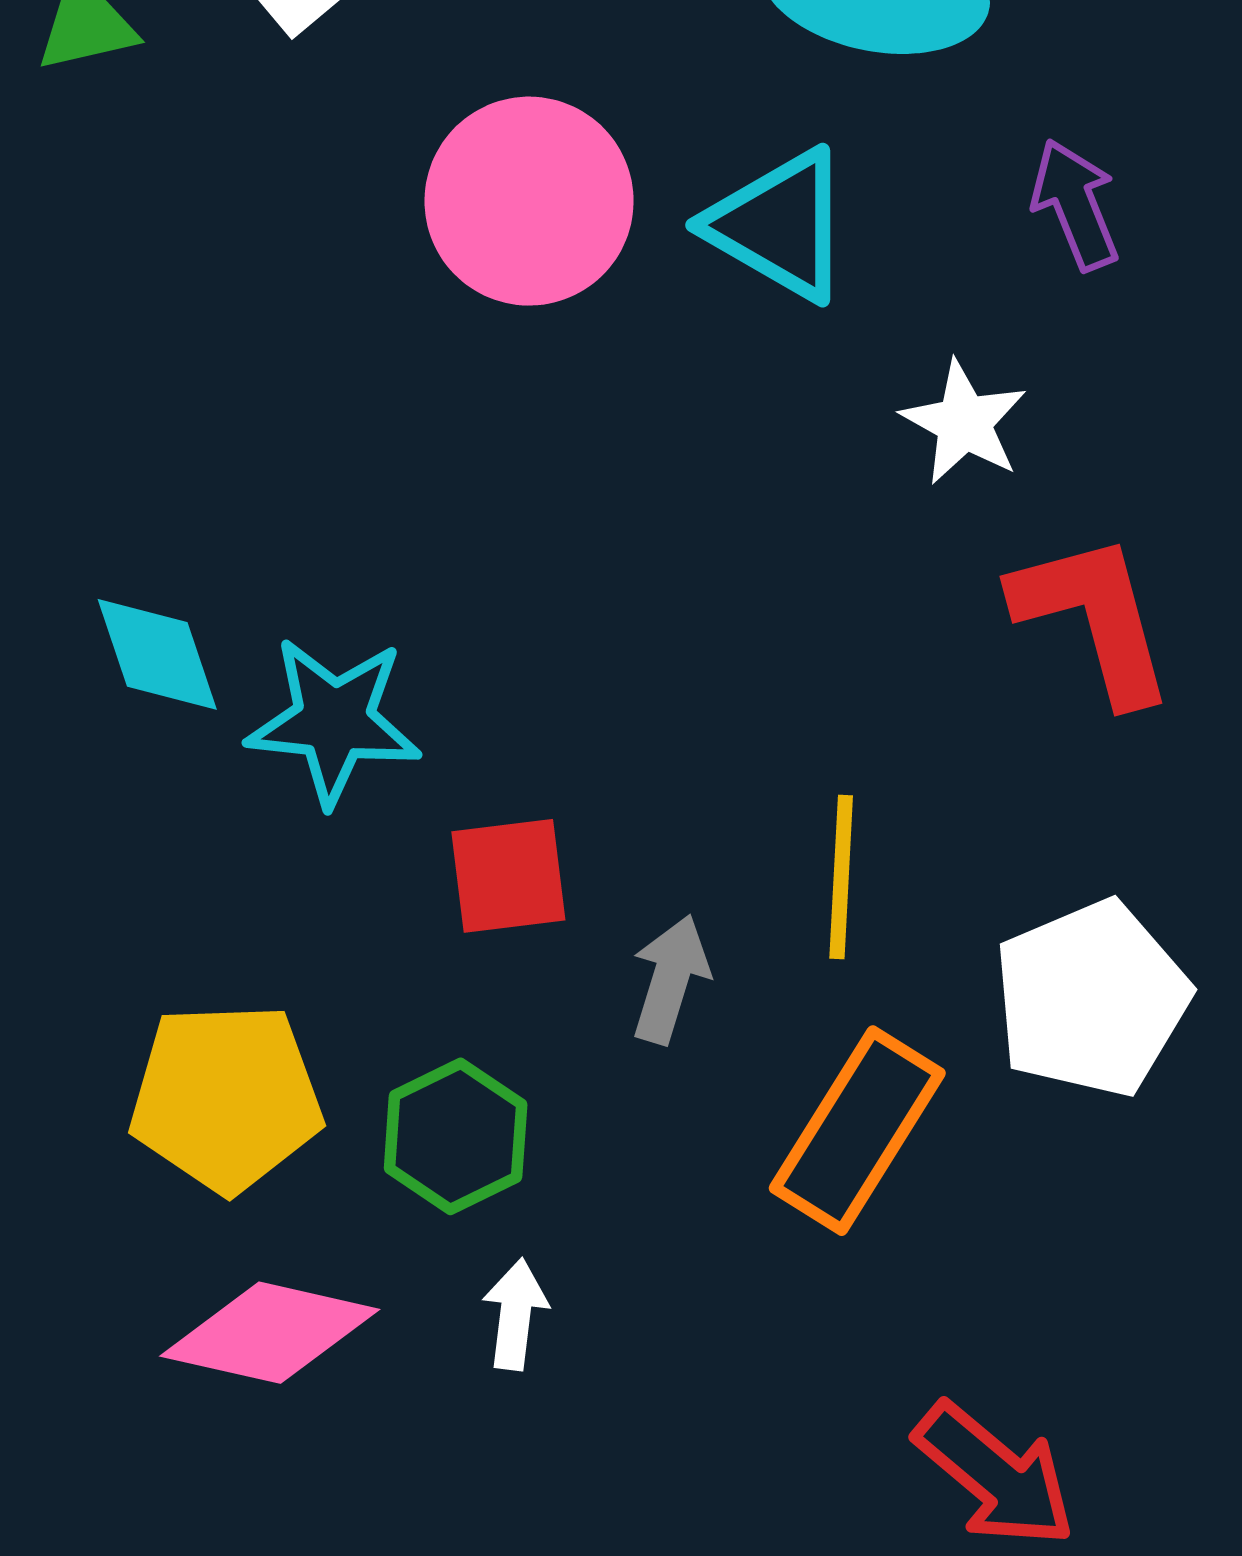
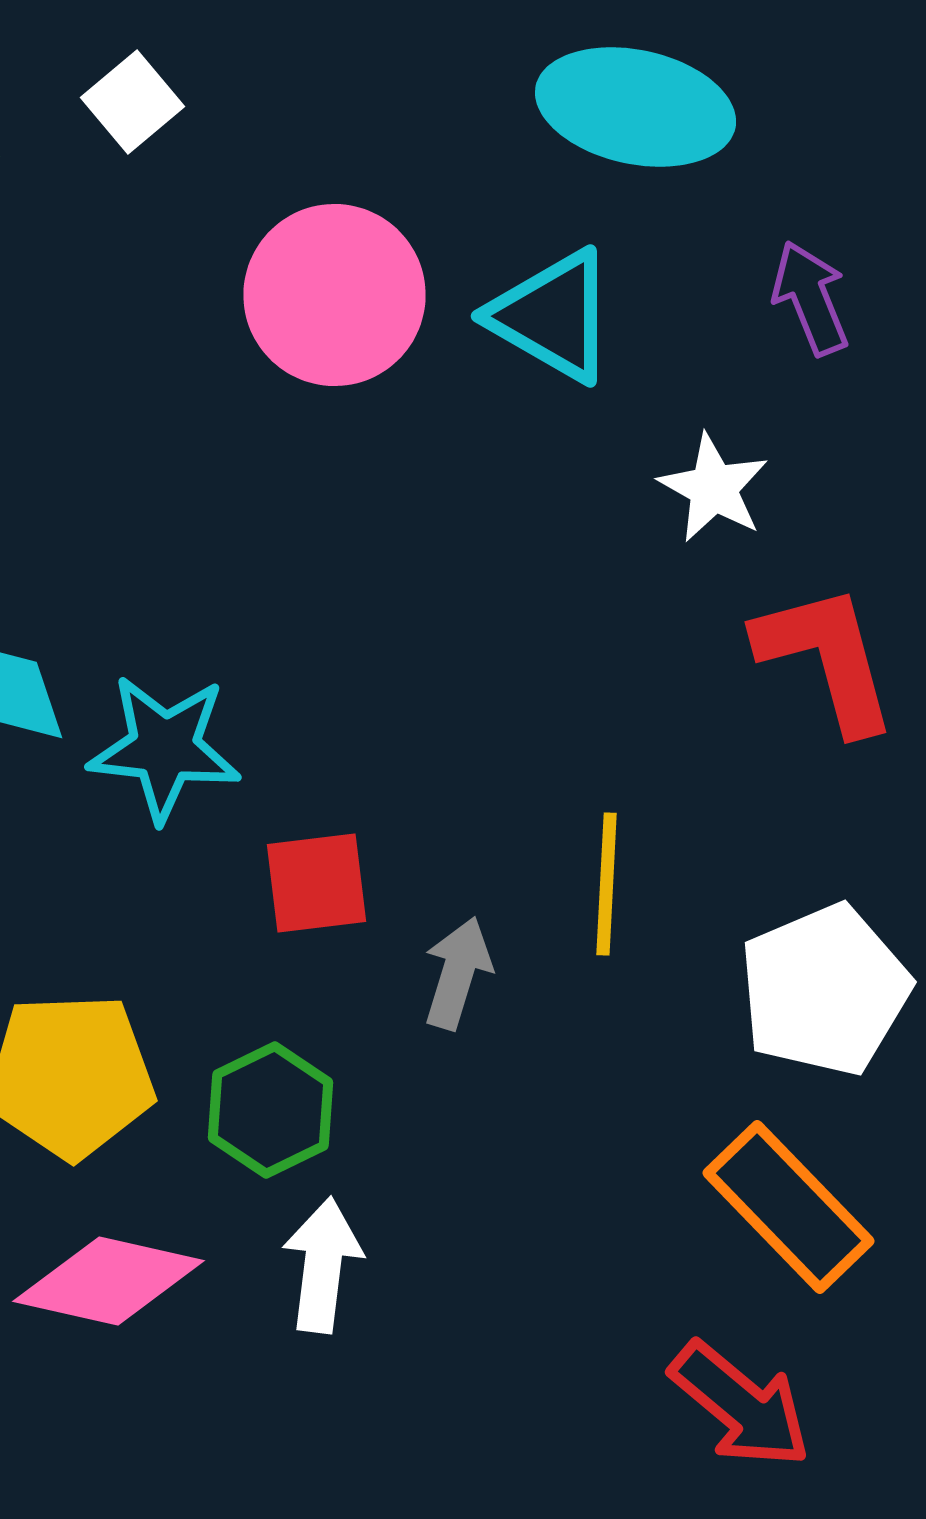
orange rectangle: (857, 1131) -> (789, 1207), moved, turned -76
white arrow: (515, 1314) -> (323, 1265), size x1.4

